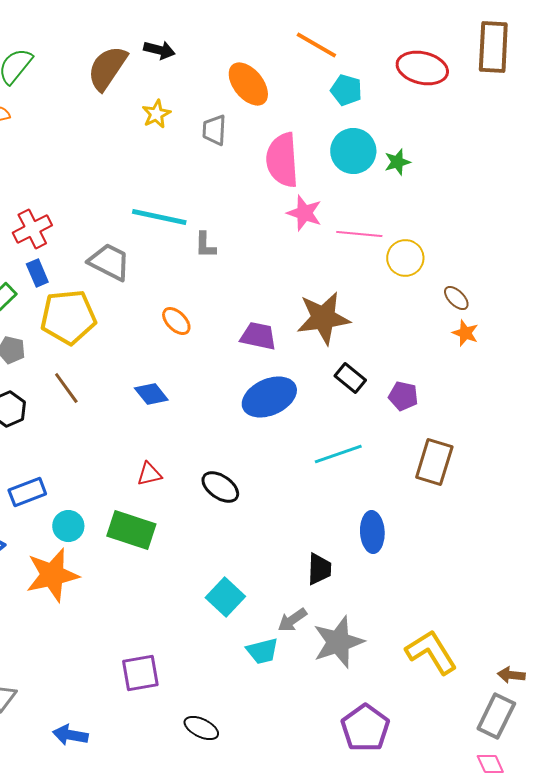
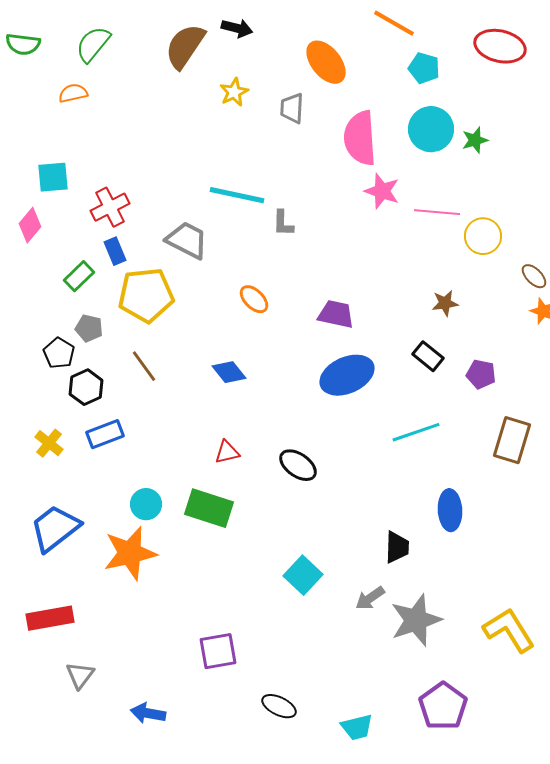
brown star: (323, 318) -> (445, 303), moved, size x0.5
blue rectangle: (27, 492) -> (105, 434), moved
cyan trapezoid: (262, 651) -> (357, 727), moved

